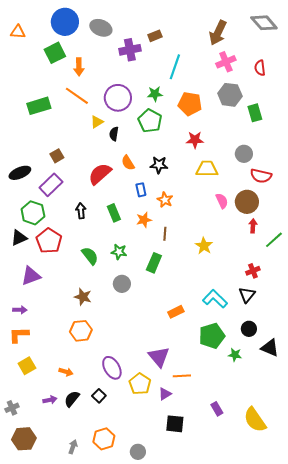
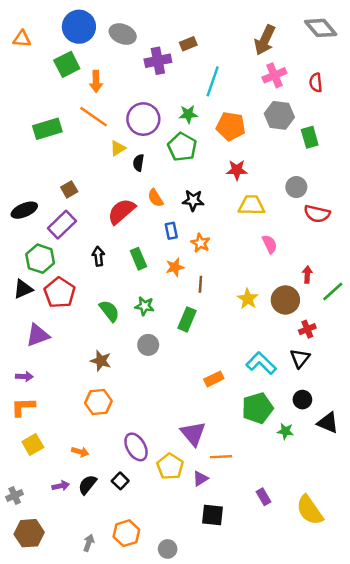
brown circle: (247, 202) -> (285, 300), moved

